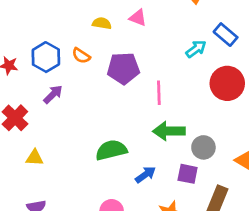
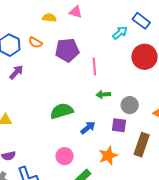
green arrow: (169, 131) -> (103, 94), size x0.6

